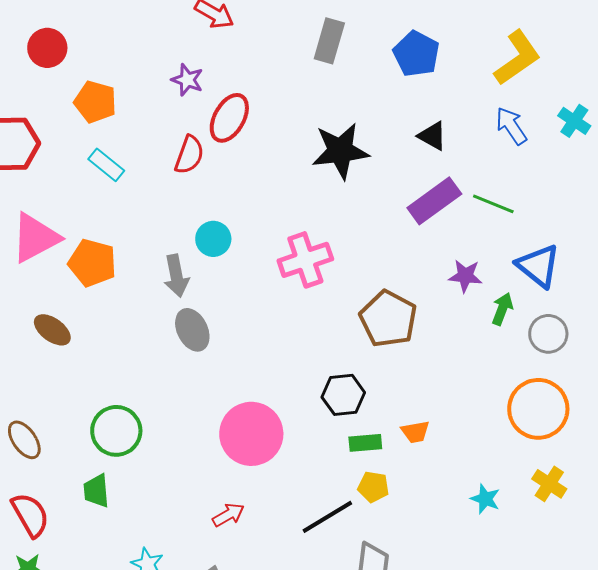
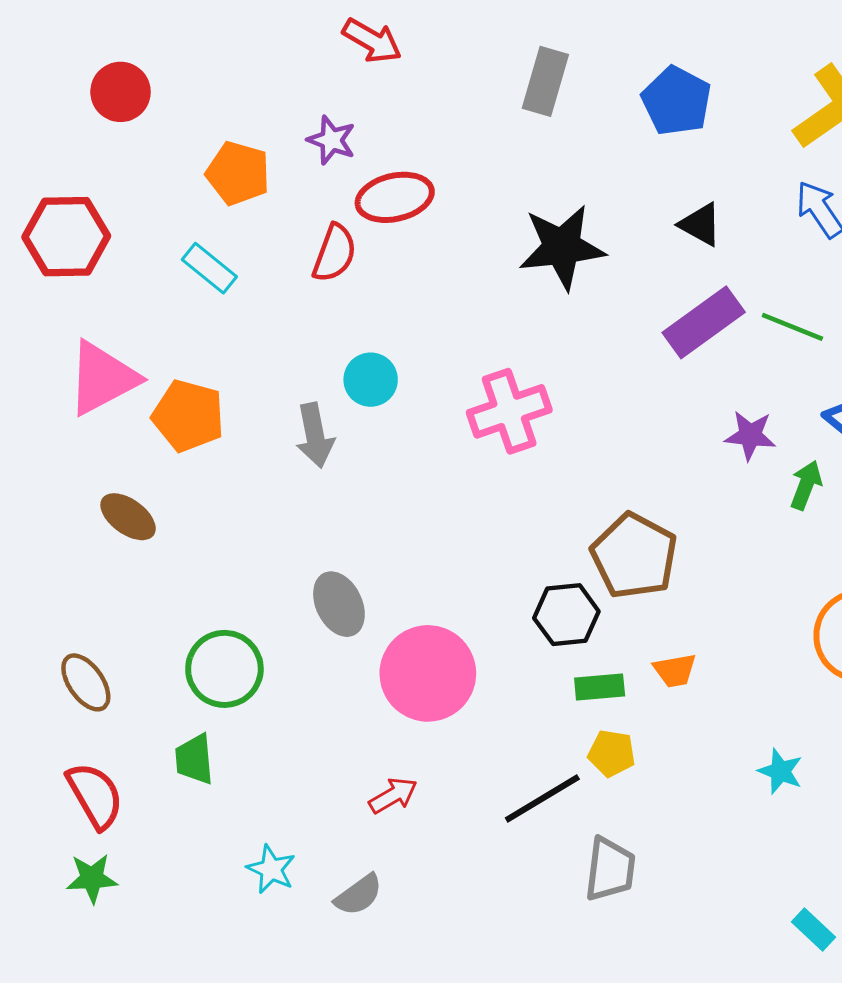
orange pentagon: (95, 102) -> (238, 173), moved
red ellipse: (229, 118) -> (395, 197), turned 48
brown pentagon: (388, 319) -> (634, 556), moved
gray ellipse: (192, 330) -> (339, 604), moved

